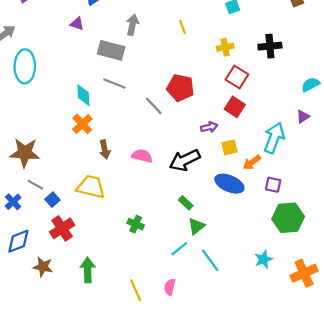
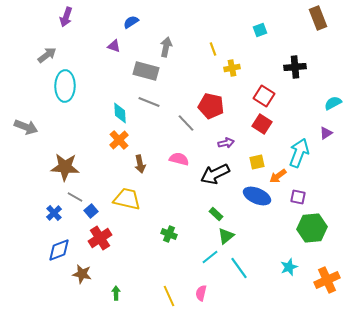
yellow cross: (225, 47) -> (232, 68), moved
purple arrow: (209, 127) -> (226, 143), moved
pink semicircle: (142, 156) -> (179, 159), moved
green arrow: (88, 270) -> (116, 293), moved, size x0.6

